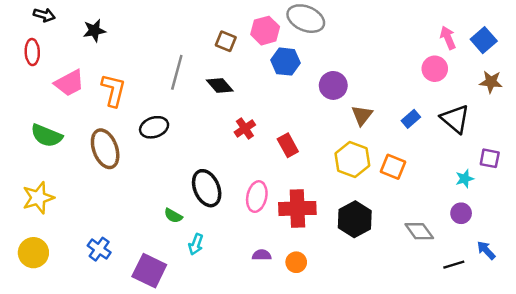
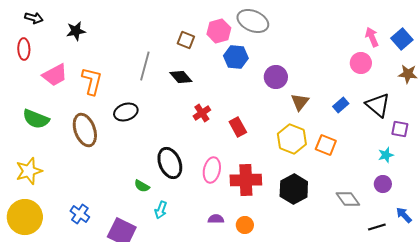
purple square: (490, 158) -> (400, 129), moved
yellow circle: (33, 253) -> (25, 217), size x1.4

